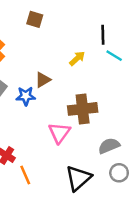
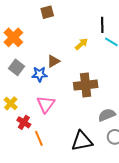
brown square: (35, 19) -> (47, 12), turned -32
pink triangle: (59, 133) -> (46, 104), moved
black triangle: (78, 178) -> (82, 141), turned 30

